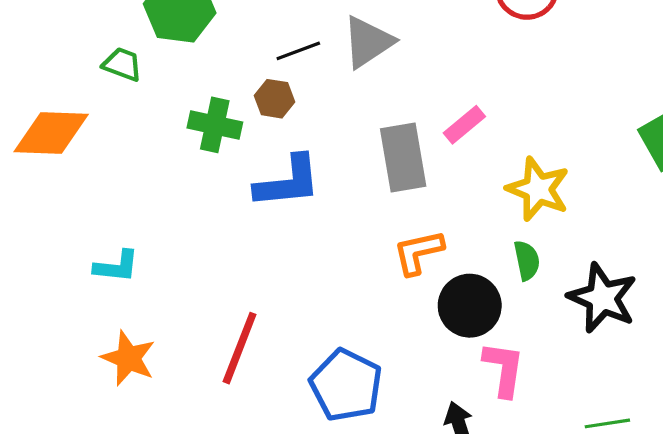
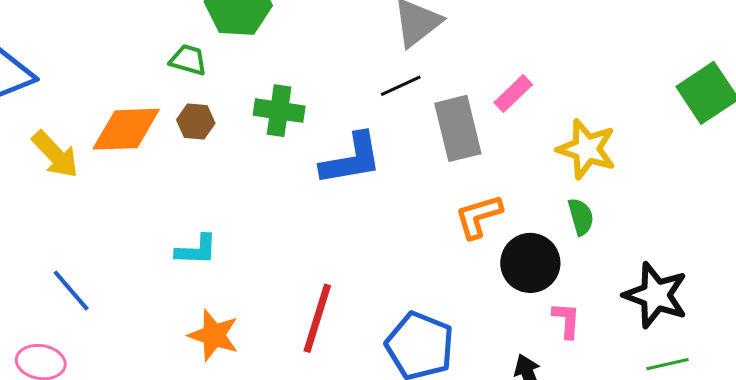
black line: (298, 51) -> (401, 86), moved
brown hexagon: (275, 99) -> (196, 121), moved
black star: (602, 298) -> (656, 295), moved
pink L-shape: (504, 369) -> (567, 320), size x0.7

